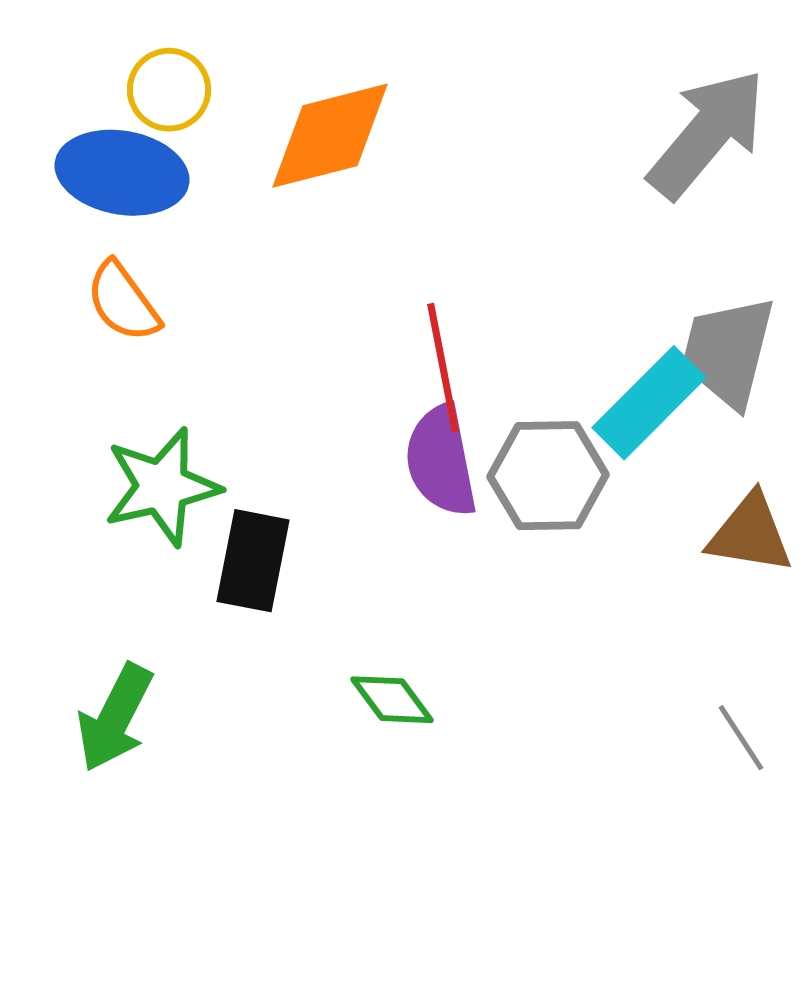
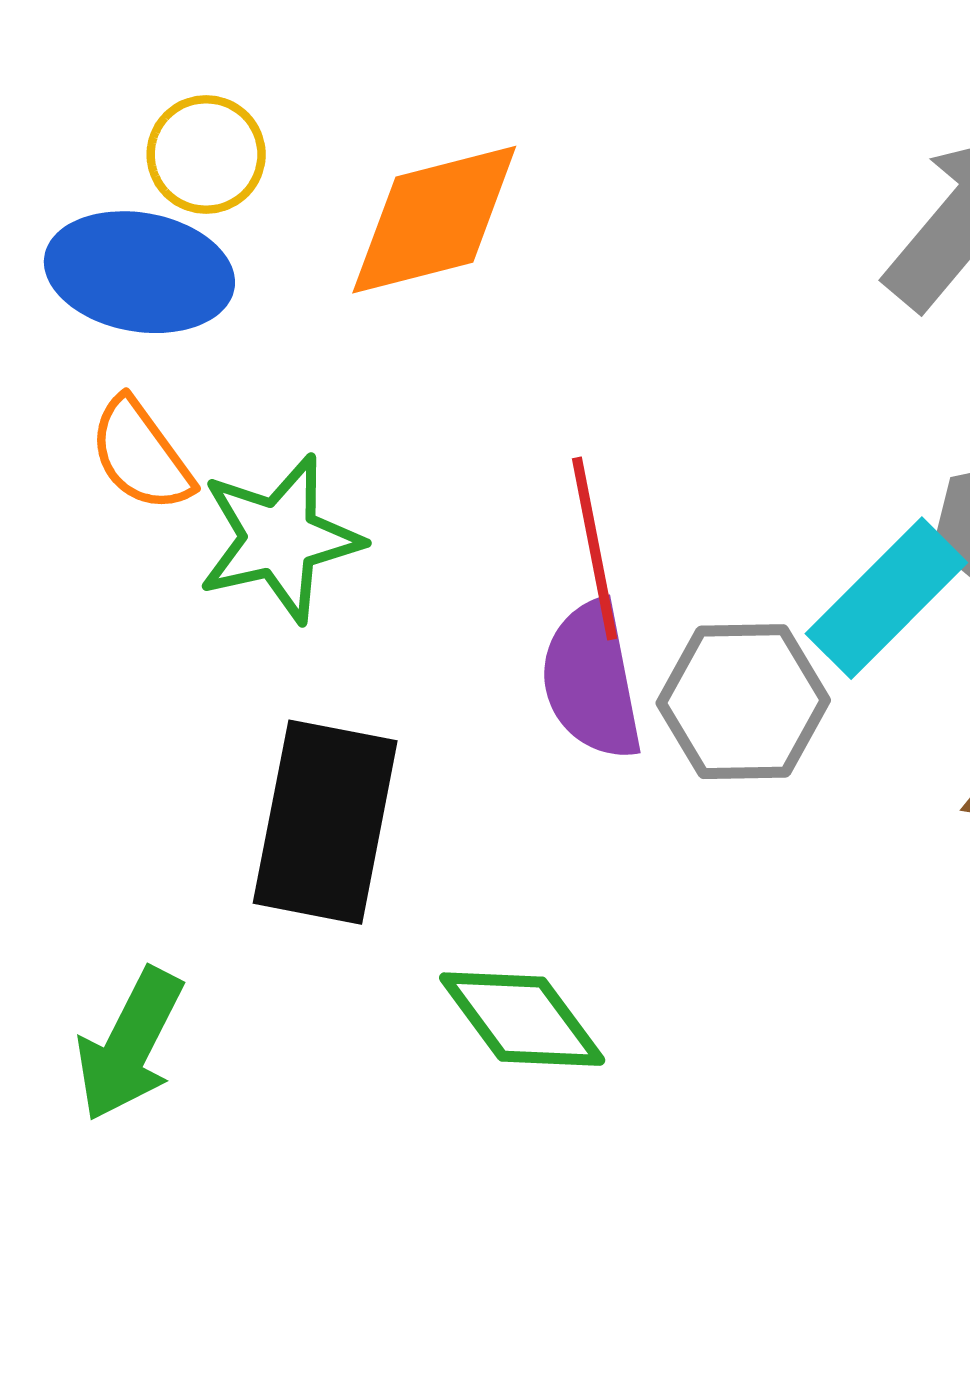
green star: (162, 487) -> (280, 539), moved
black rectangle: (253, 561) -> (325, 822), size x1.4
green diamond: (392, 700) -> (522, 1019), size x1.4

